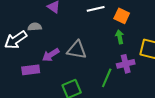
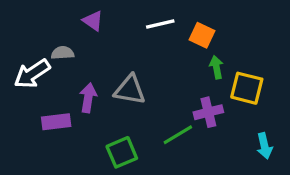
green arrow: (120, 37) -> (216, 67), moved
purple arrow: (51, 55) -> (88, 98), turned 132
green line: (107, 78) -> (178, 135), turned 36

